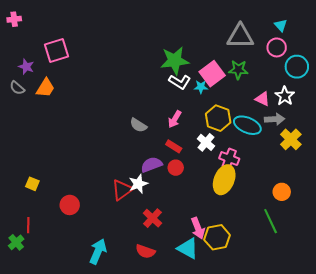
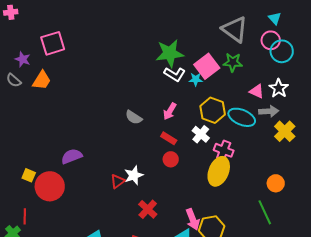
gray triangle: (240, 36) -> (235, 29), turned 36
cyan circle: (297, 67) -> (282, 51), moved
purple semicircle: (151, 165) -> (72, 156), moved
red triangle: (122, 190) -> (118, 181), size x0.7
red circle: (70, 205) -> (50, 186), moved, size x1.5

